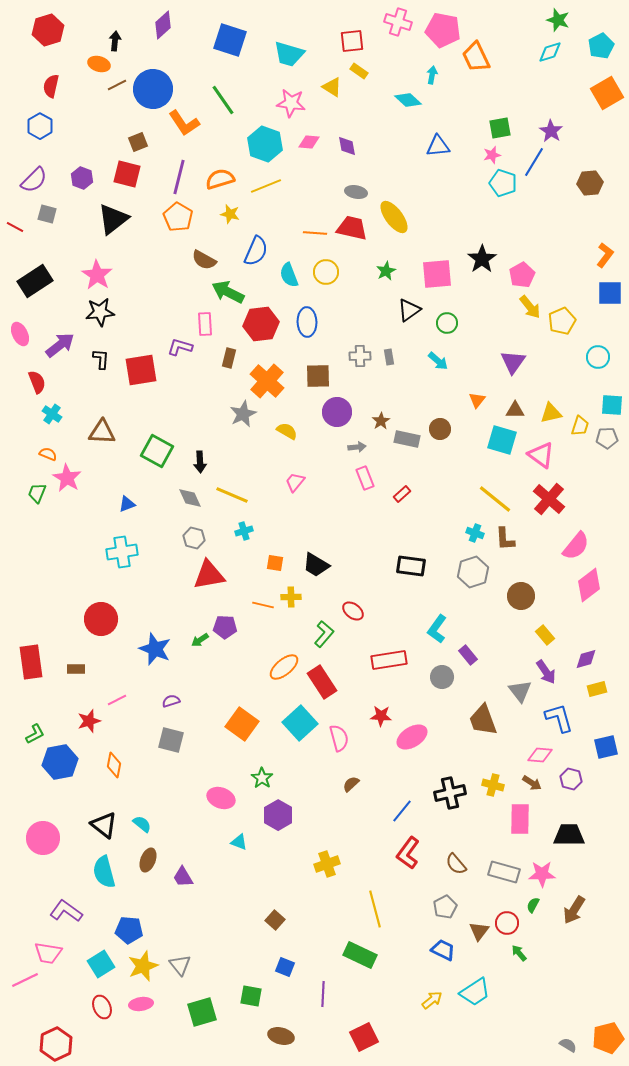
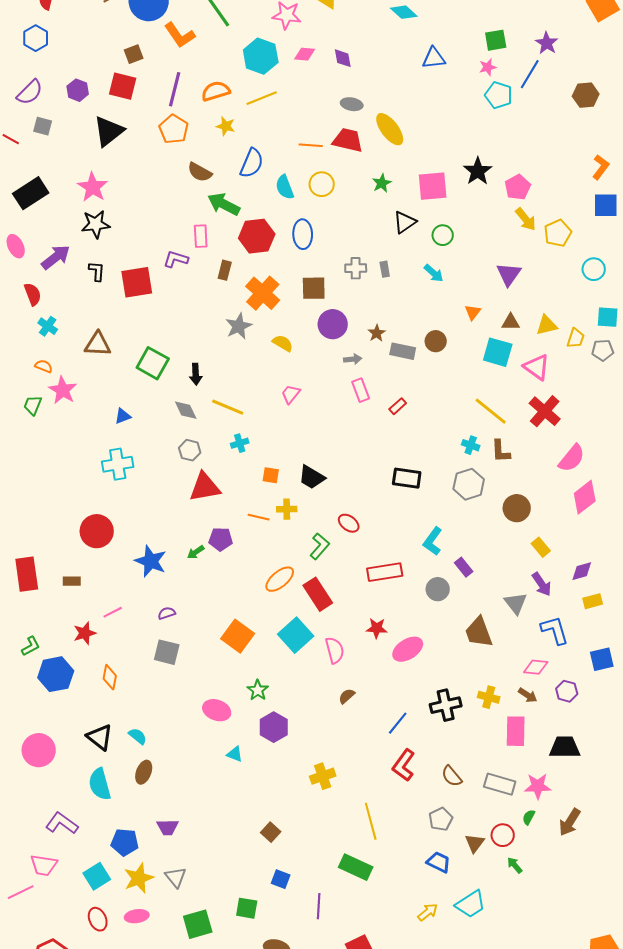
purple trapezoid: (183, 877) -> (168, 827), moved, turned -60

